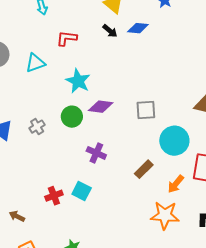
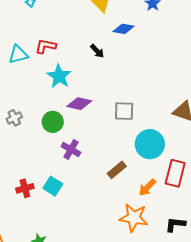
black arrow: (110, 31) -> (97, 51), moved
red L-shape: (67, 38) -> (46, 46), moved
green circle: (72, 117) -> (53, 122), moved

